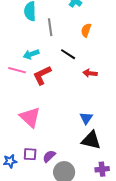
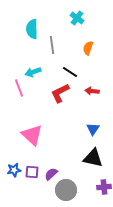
pink line: (17, 70) -> (19, 88), turned 54
red L-shape: (42, 75) -> (60, 93), moved
blue triangle: (86, 118) -> (93, 129), moved
blue star: (10, 161) -> (14, 170), moved

